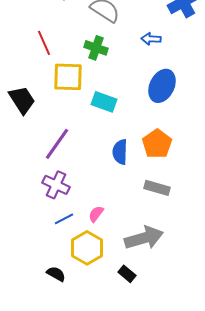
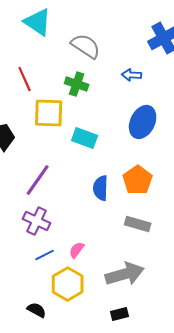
black rectangle: (127, 274) -> (120, 314), moved, turned -54

